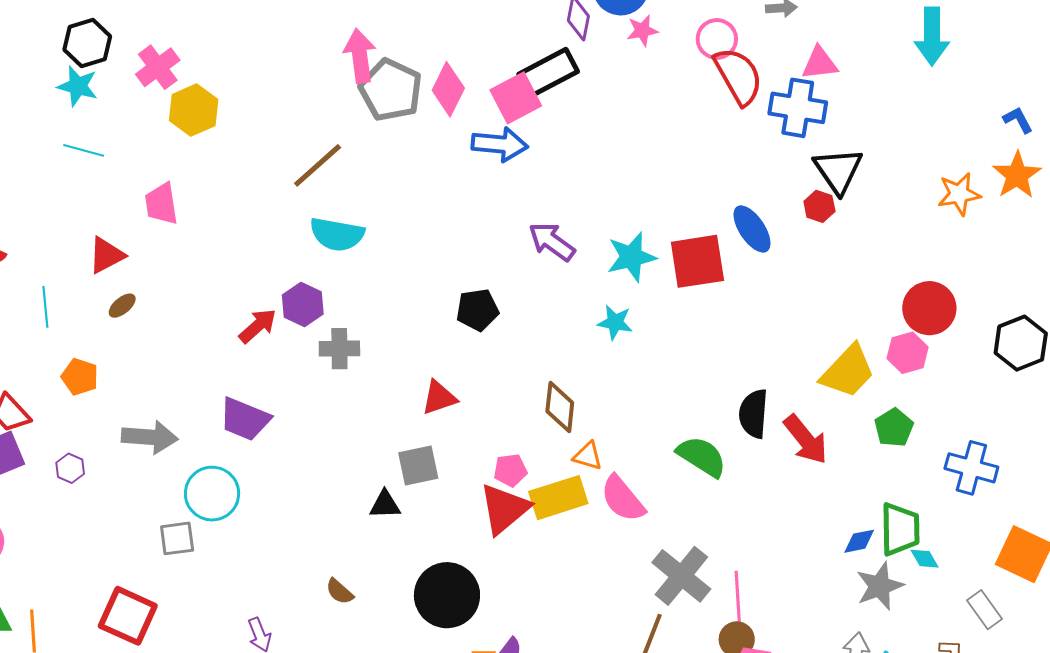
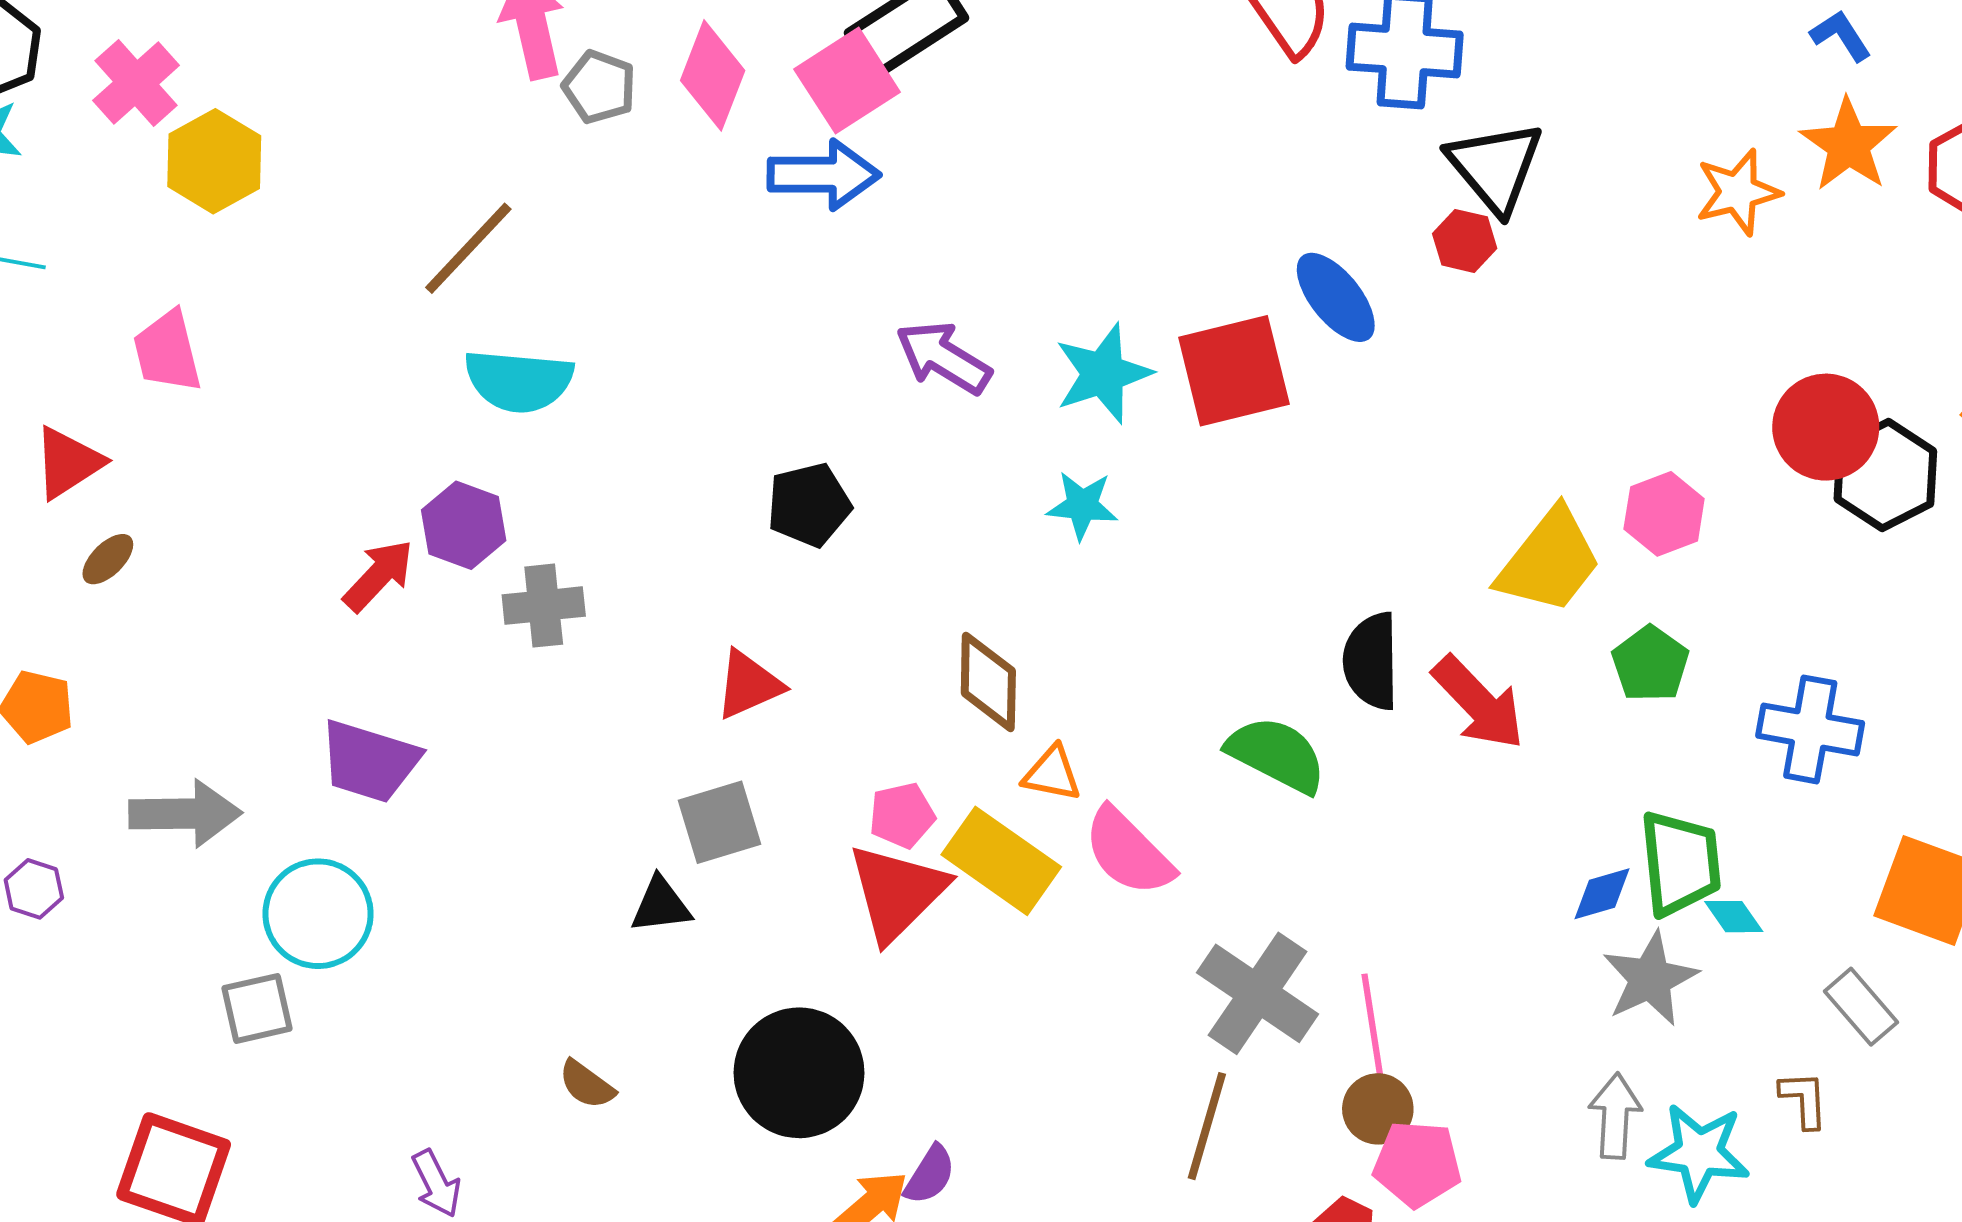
gray pentagon: (391, 90) -> (599, 87), size x0.6
red circle: (929, 308) -> (1826, 427), moved
yellow rectangle: (558, 498) -> (1001, 861), turned 58

